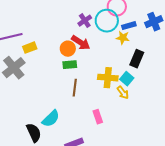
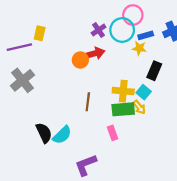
red arrow: (81, 43) -> (94, 54), turned -48
yellow rectangle: (30, 48) -> (40, 33), moved, turned -56
green rectangle: (70, 65) -> (123, 109), moved, size x1.5
black semicircle: (34, 133) -> (44, 133), moved

